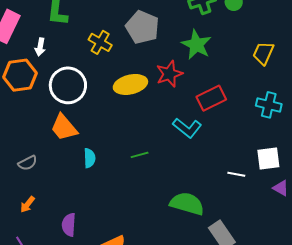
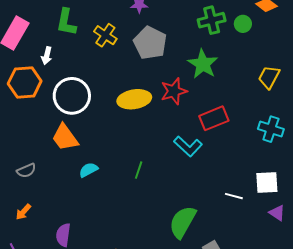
yellow cross: (100, 42) -> (105, 35), moved
green line: (140, 155) -> (139, 170), turned -60
cyan semicircle: (90, 158) -> (88, 170), turned -120
green semicircle: (187, 204) -> (183, 222), turned -80

